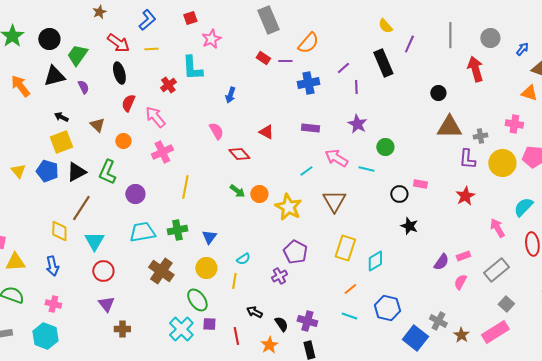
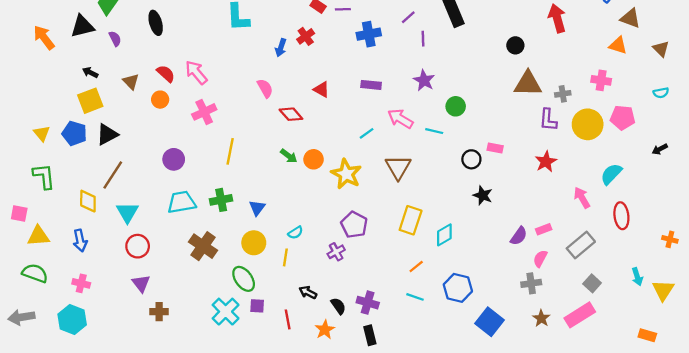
red cross: (168, 85) -> (306, 36), moved
red semicircle: (128, 103) -> (166, 74), moved, turned 108
green L-shape: (107, 172) -> (44, 176), moved, turned 150
gray cross: (438, 321) -> (531, 283), moved, turned -36

